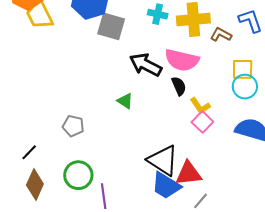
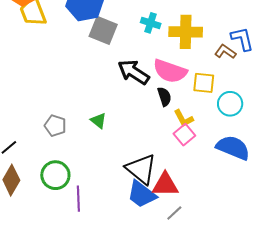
brown L-shape: (221, 35) -> (225, 52), moved
yellow square: (243, 69) -> (204, 83), moved
green triangle: (125, 101) -> (98, 121), moved

